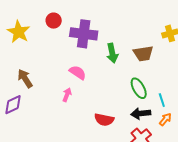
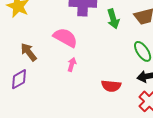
pink semicircle: (78, 73) -> (65, 38), moved, size x1.4

